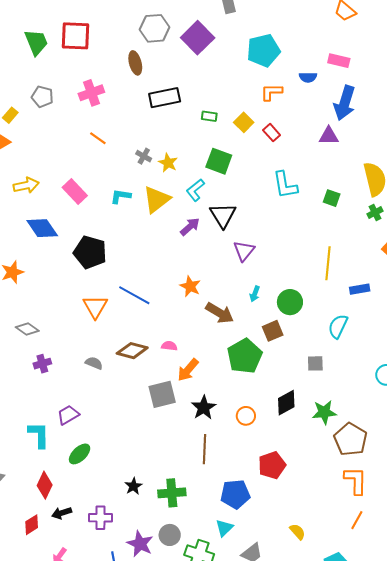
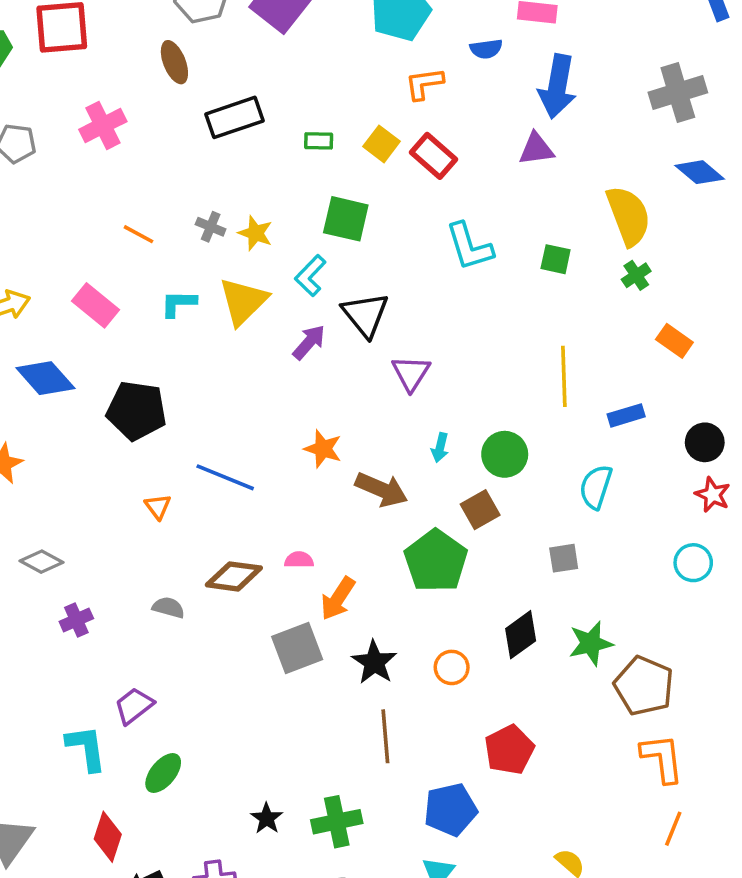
red rectangle: (272, 133) -> (434, 156), size x1.4
orange line: (98, 138) -> (138, 234), moved
orange triangle: (95, 307) -> (158, 506), size x0.6

